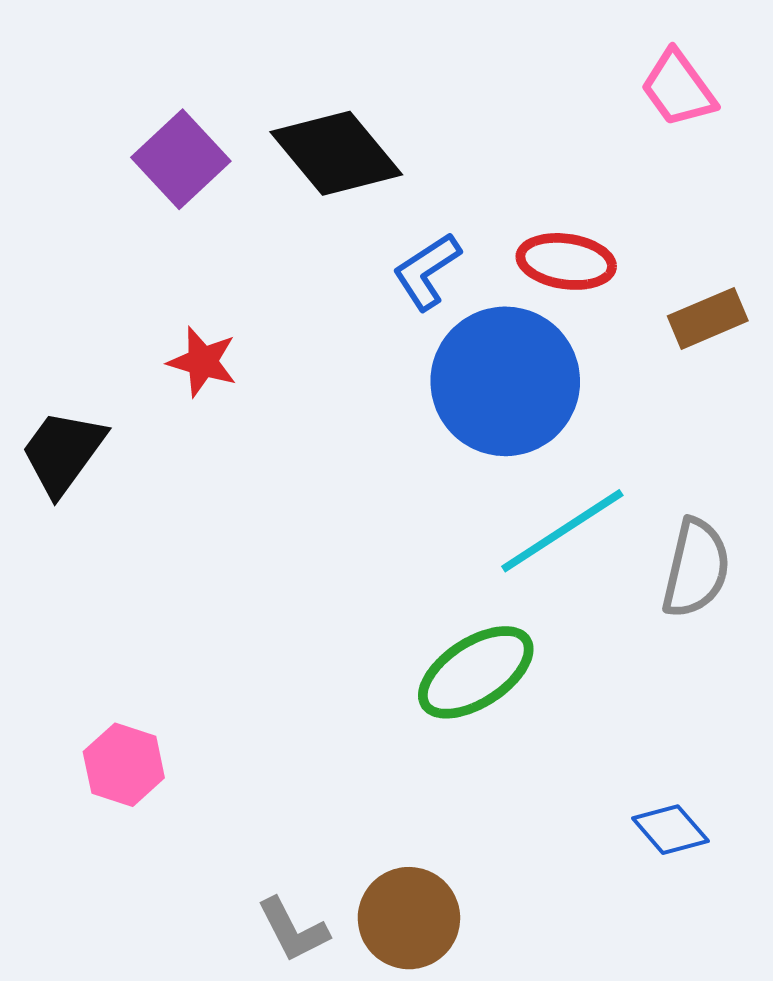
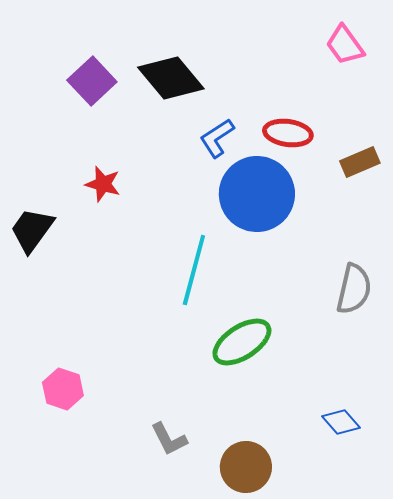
cyan line: (562, 531) -> (194, 270), moved, turned -42
brown circle: (409, 918) -> (246, 467), moved
gray L-shape: (293, 930) -> (169, 439), moved

